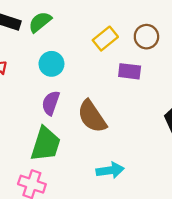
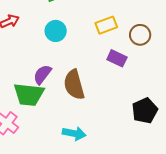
purple semicircle: (51, 103) -> (42, 74), moved
green trapezoid: (46, 144) -> (29, 94), turned 60

